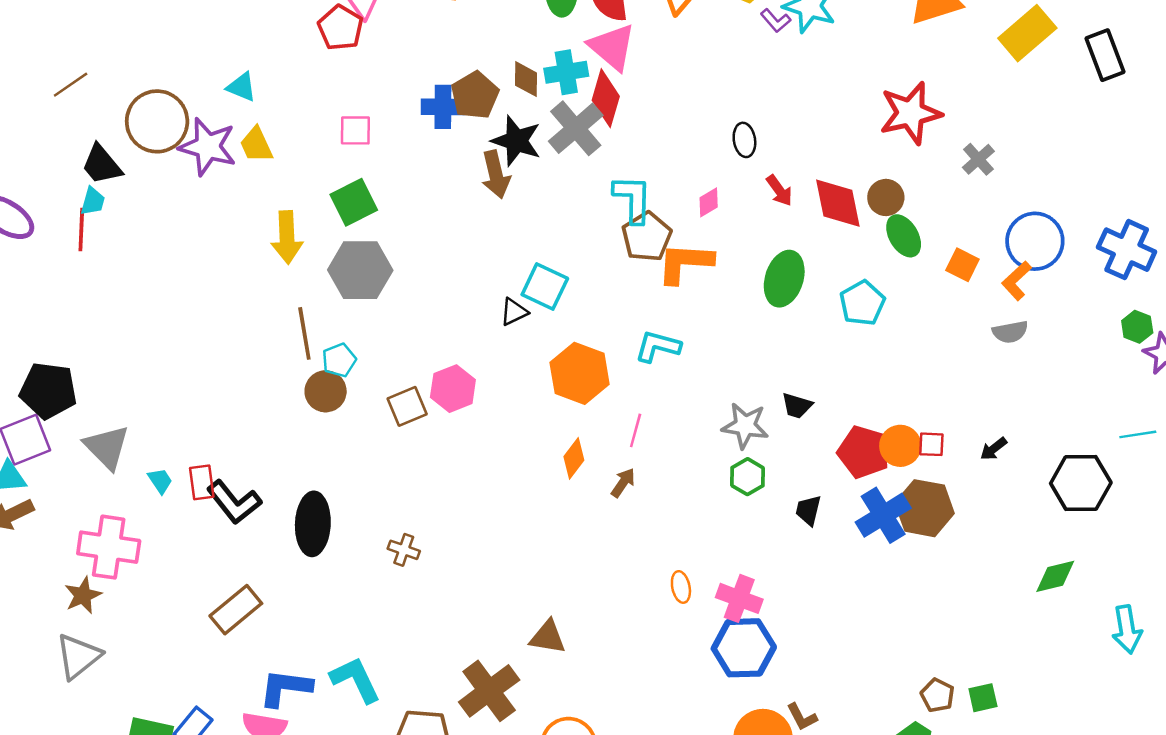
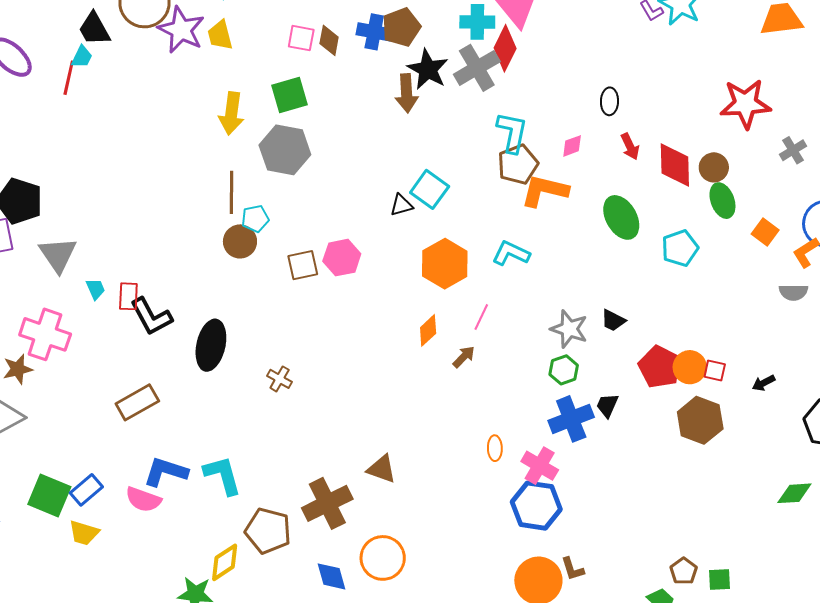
brown diamond: (526, 79) -> (329, 40), moved
green ellipse: (784, 279) -> (621, 217), turned -57
blue cross: (883, 515) -> (571, 419), moved

